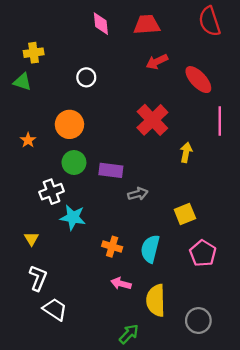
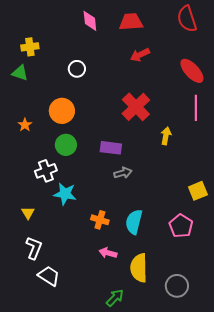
red ellipse: (198, 80) -> (192, 71), moved
purple rectangle: (111, 170) -> (111, 148), moved
yellow square: (185, 214) -> (198, 191), moved

